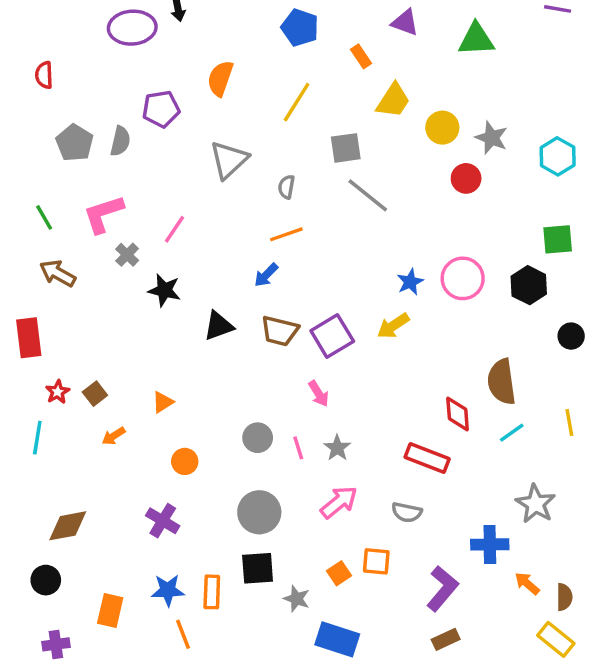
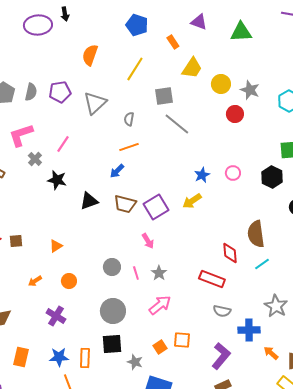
purple pentagon: (161, 109) -> (60, 92), moved
pink circle: (463, 278) -> (233, 173), size x0.6
brown square: (95, 394) -> (16, 241), turned 32
orange arrow: (114, 436) -> (35, 281), moved
gray semicircle: (407, 512) -> (222, 311), moved
orange rectangle: (110, 611) -> (21, 357), moved

